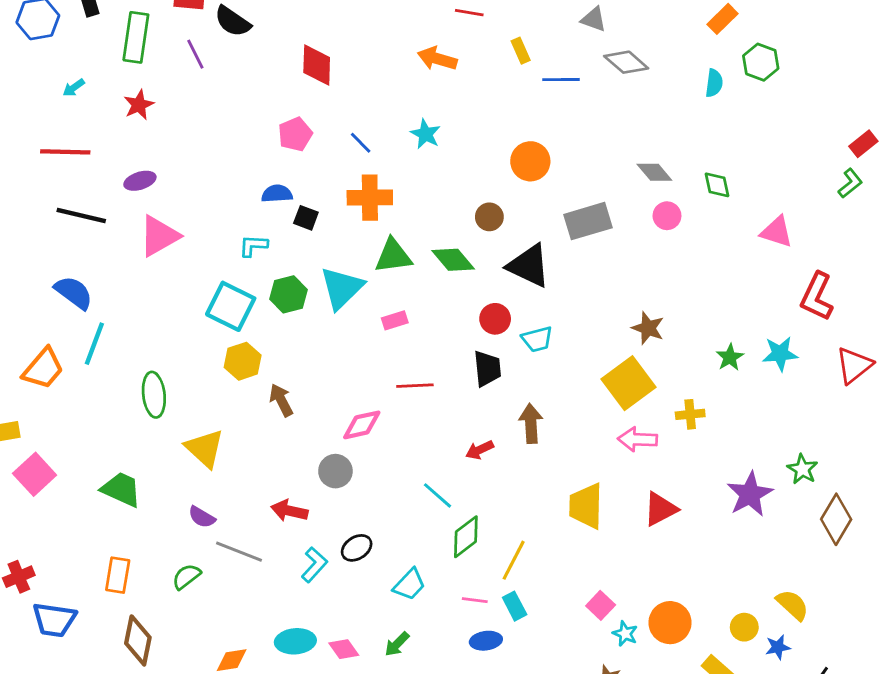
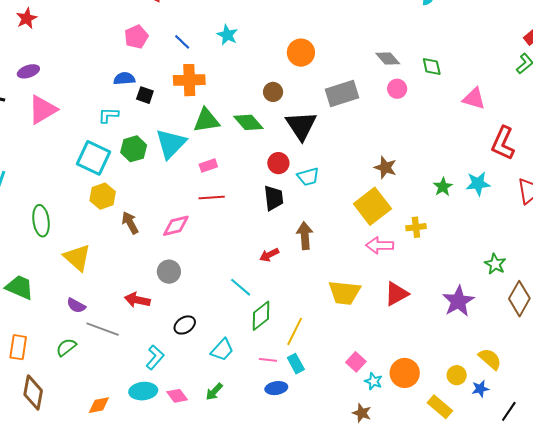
black triangle: (529, 266) -> (301, 126), turned 32
red line: (415, 386) -> (212, 198), moved
pink diamond: (362, 425) -> (176, 226), moved
purple star: (750, 494) -> (458, 301), moved
yellow trapezoid: (586, 506) -> (344, 293), turned -84
cyan L-shape: (314, 565) -> (155, 357), moved

